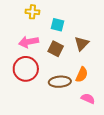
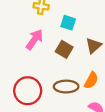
pink arrow: (29, 42) -> (34, 40), turned 132
red circle: (26, 69) -> (28, 91), moved

